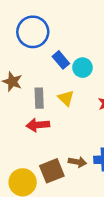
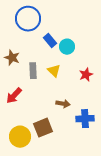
red arrow: (38, 125) -> (14, 96), moved, turned -42
brown arrow: (77, 162) -> (63, 104), moved

